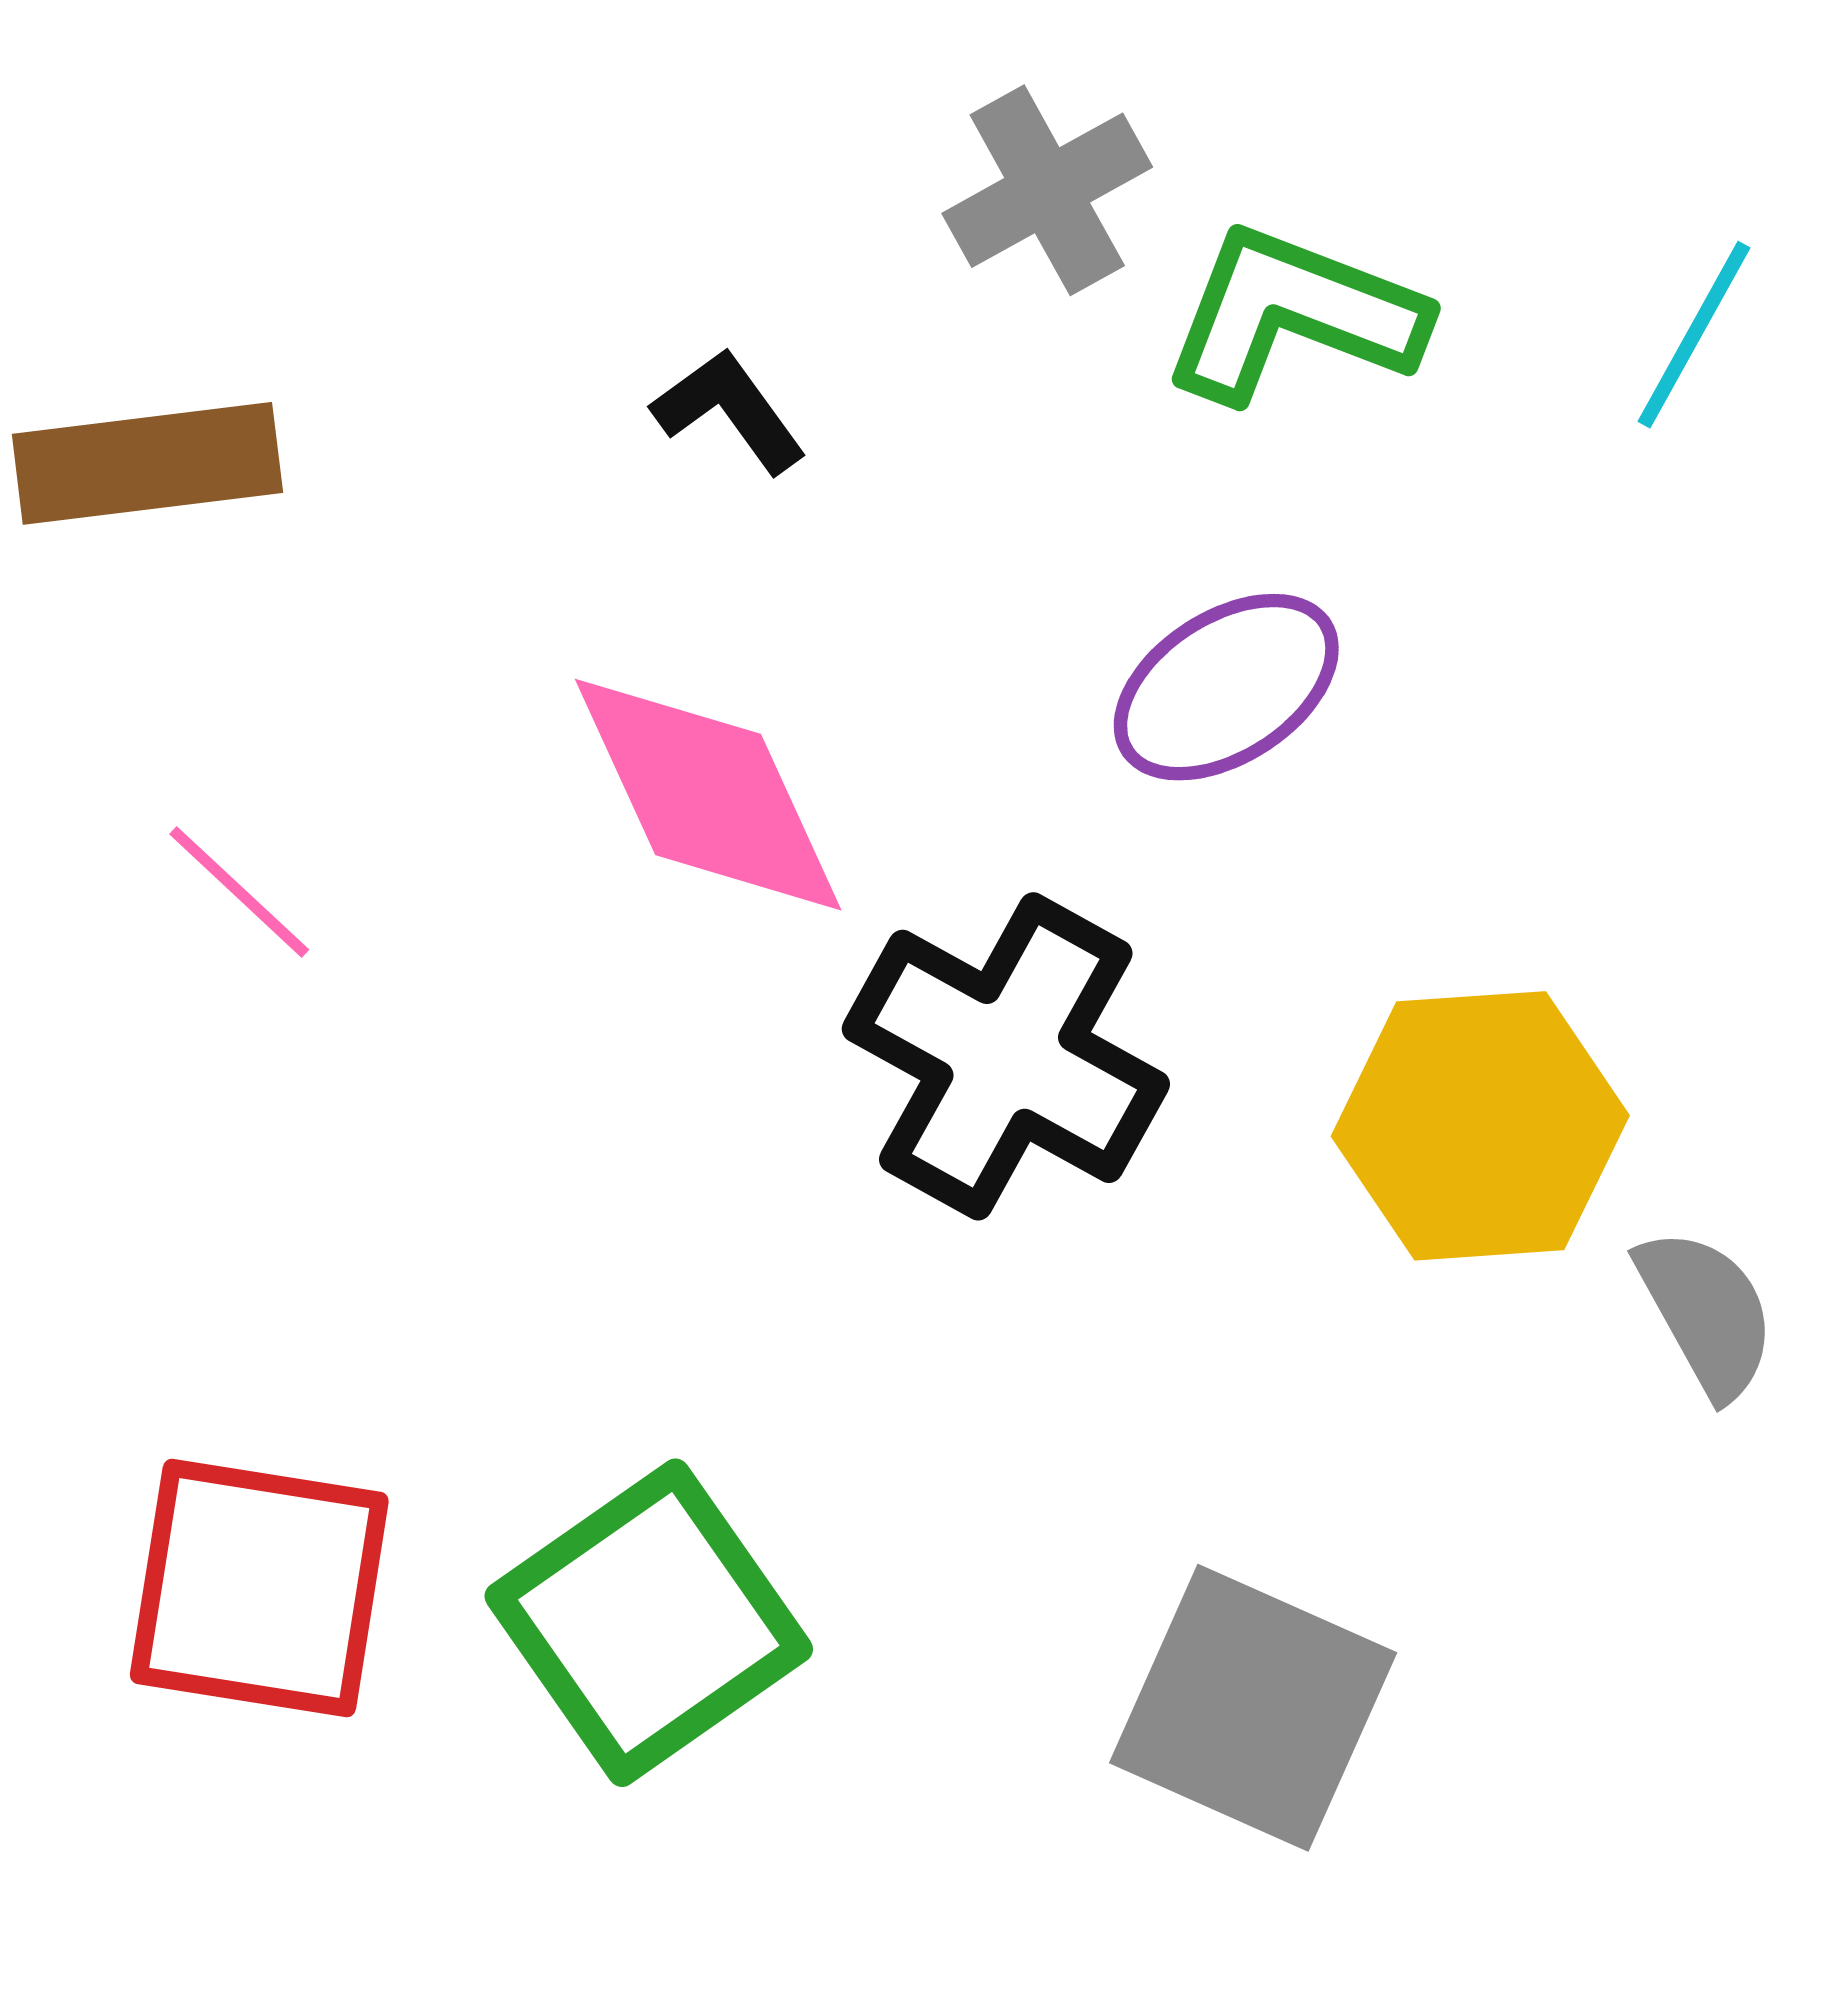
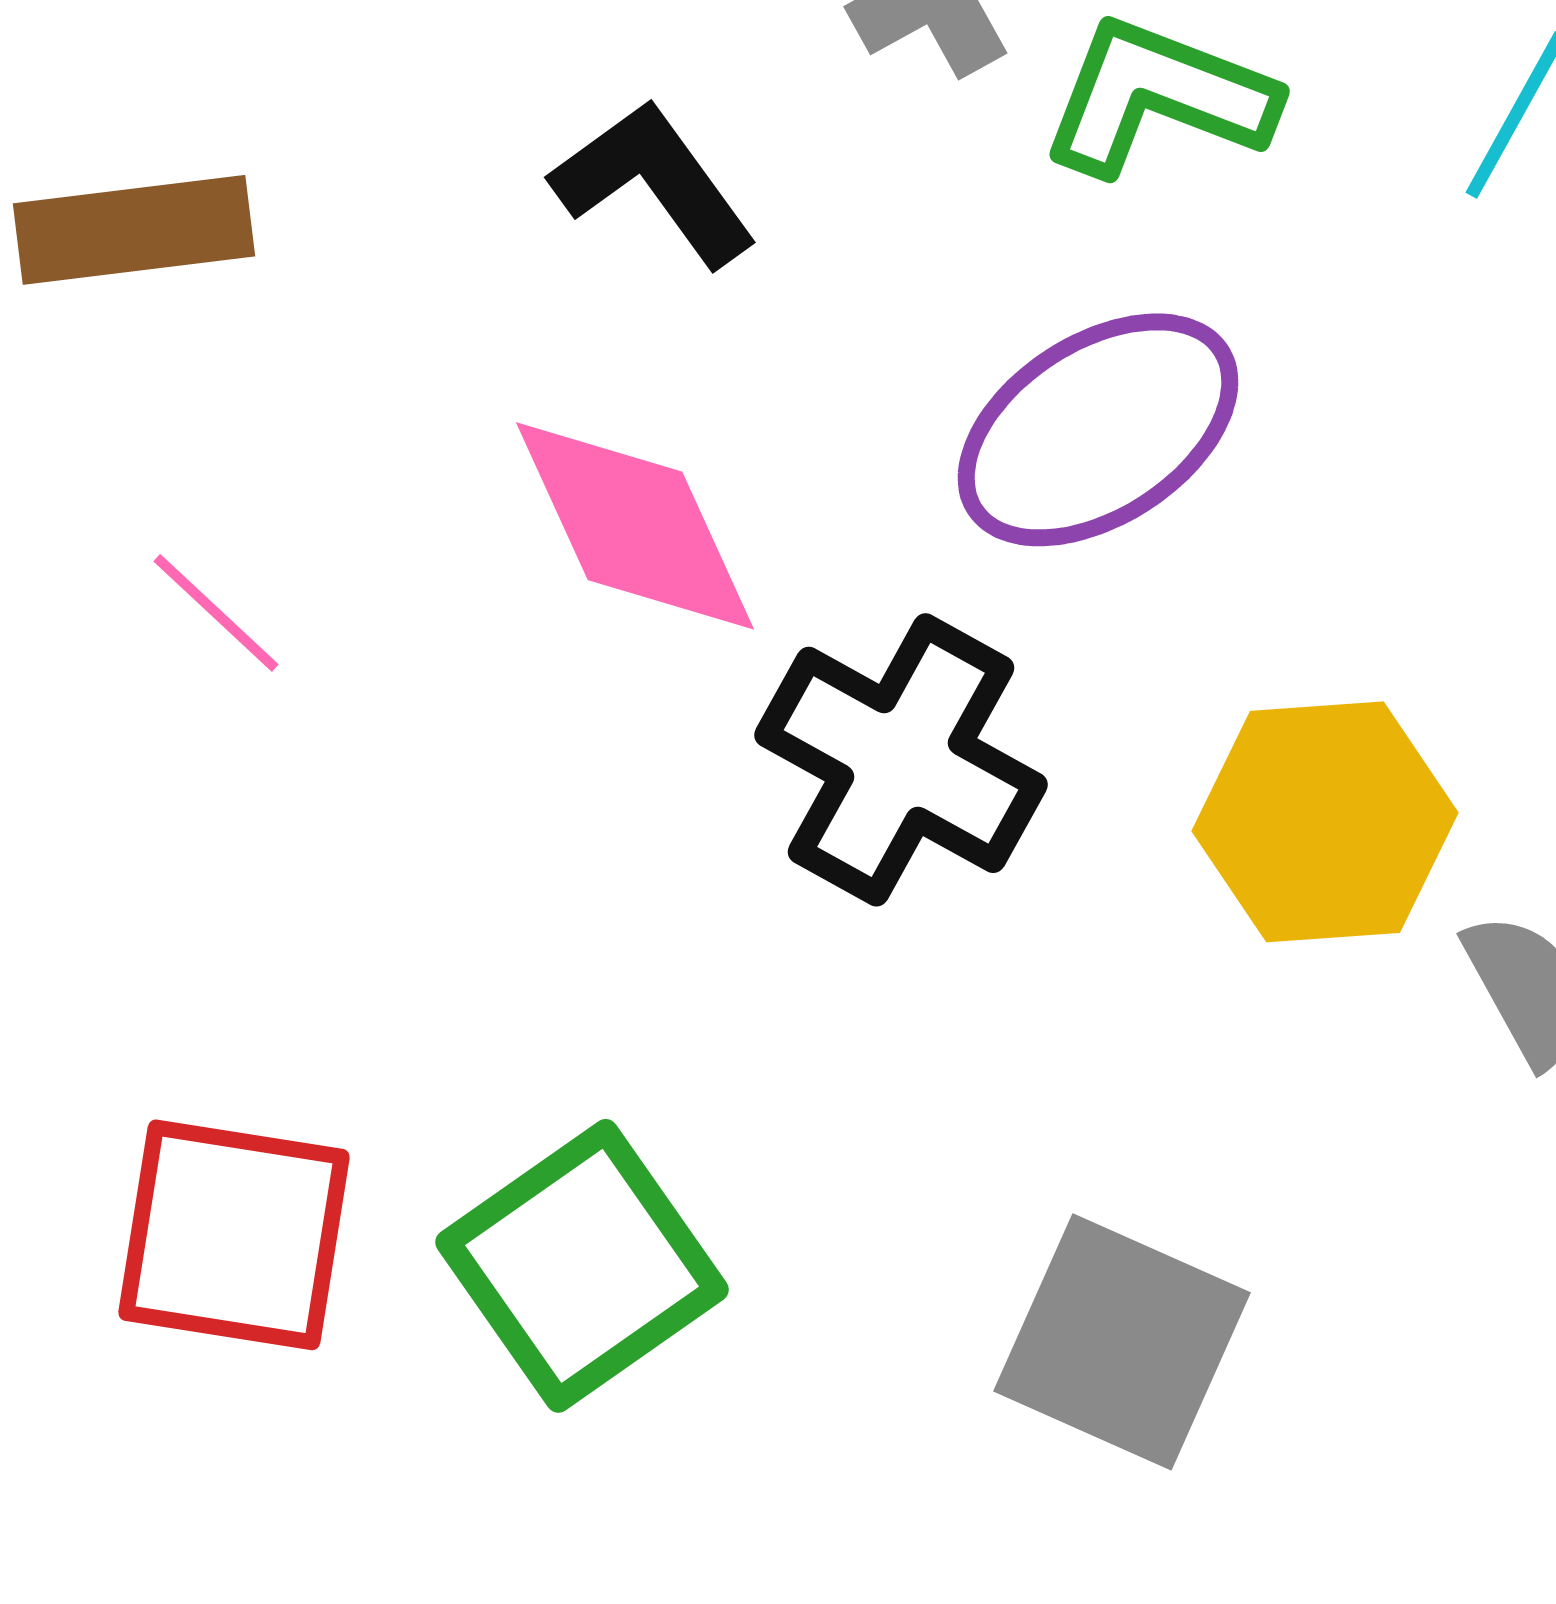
black L-shape: (729, 411) -> (654, 183), size x1.5
purple ellipse: (1226, 687) -> (1098, 430), size x1.4

